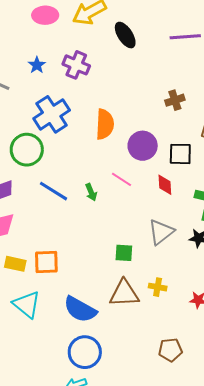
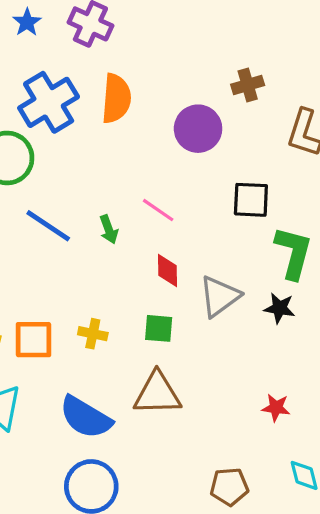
orange semicircle: (105, 124) -> (116, 99), moved
purple circle: (143, 146) -> (198, 129), moved
black square: (180, 154) -> (251, 200), moved
red diamond: (165, 185) -> (168, 271), moved
yellow cross: (158, 287) -> (93, 334), moved

